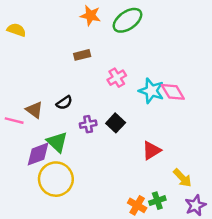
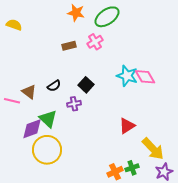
pink cross: (117, 78) -> (95, 42), moved
black square: (116, 123) -> (86, 85), moved
yellow arrow: (182, 178) -> (153, 149), size x1.4
orange cross: (137, 205) -> (115, 172), turned 35

